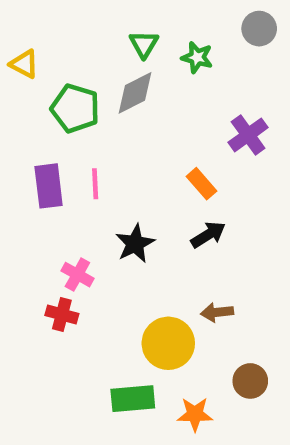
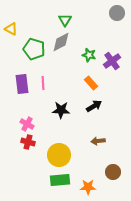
green star: (197, 57) -> (89, 55), moved
black star: (135, 244) -> (61, 110), turned 30
pink cross: (77, 275) -> (27, 124), moved
yellow circle: (168, 343) -> (59, 155), moved

